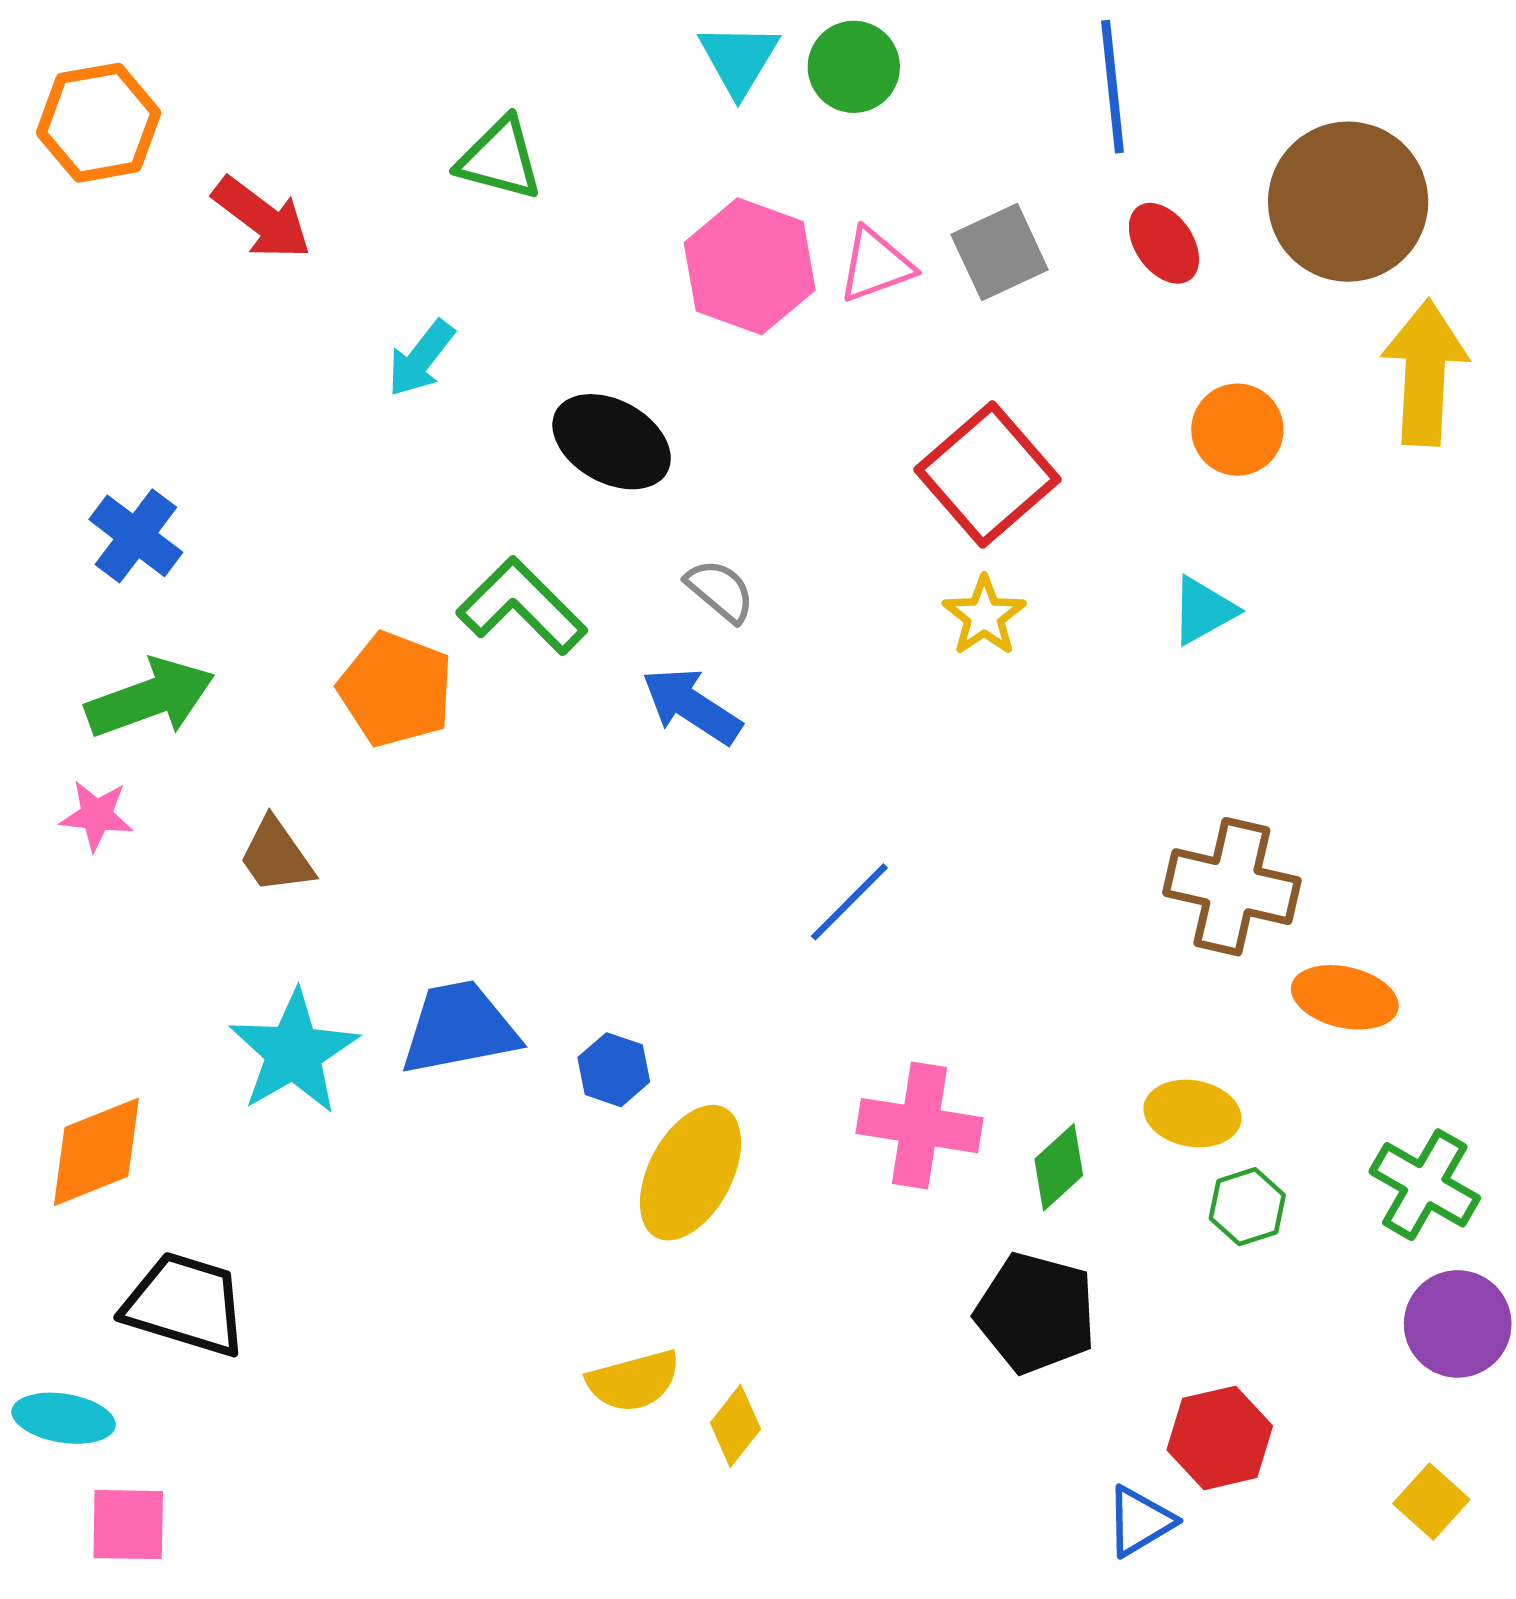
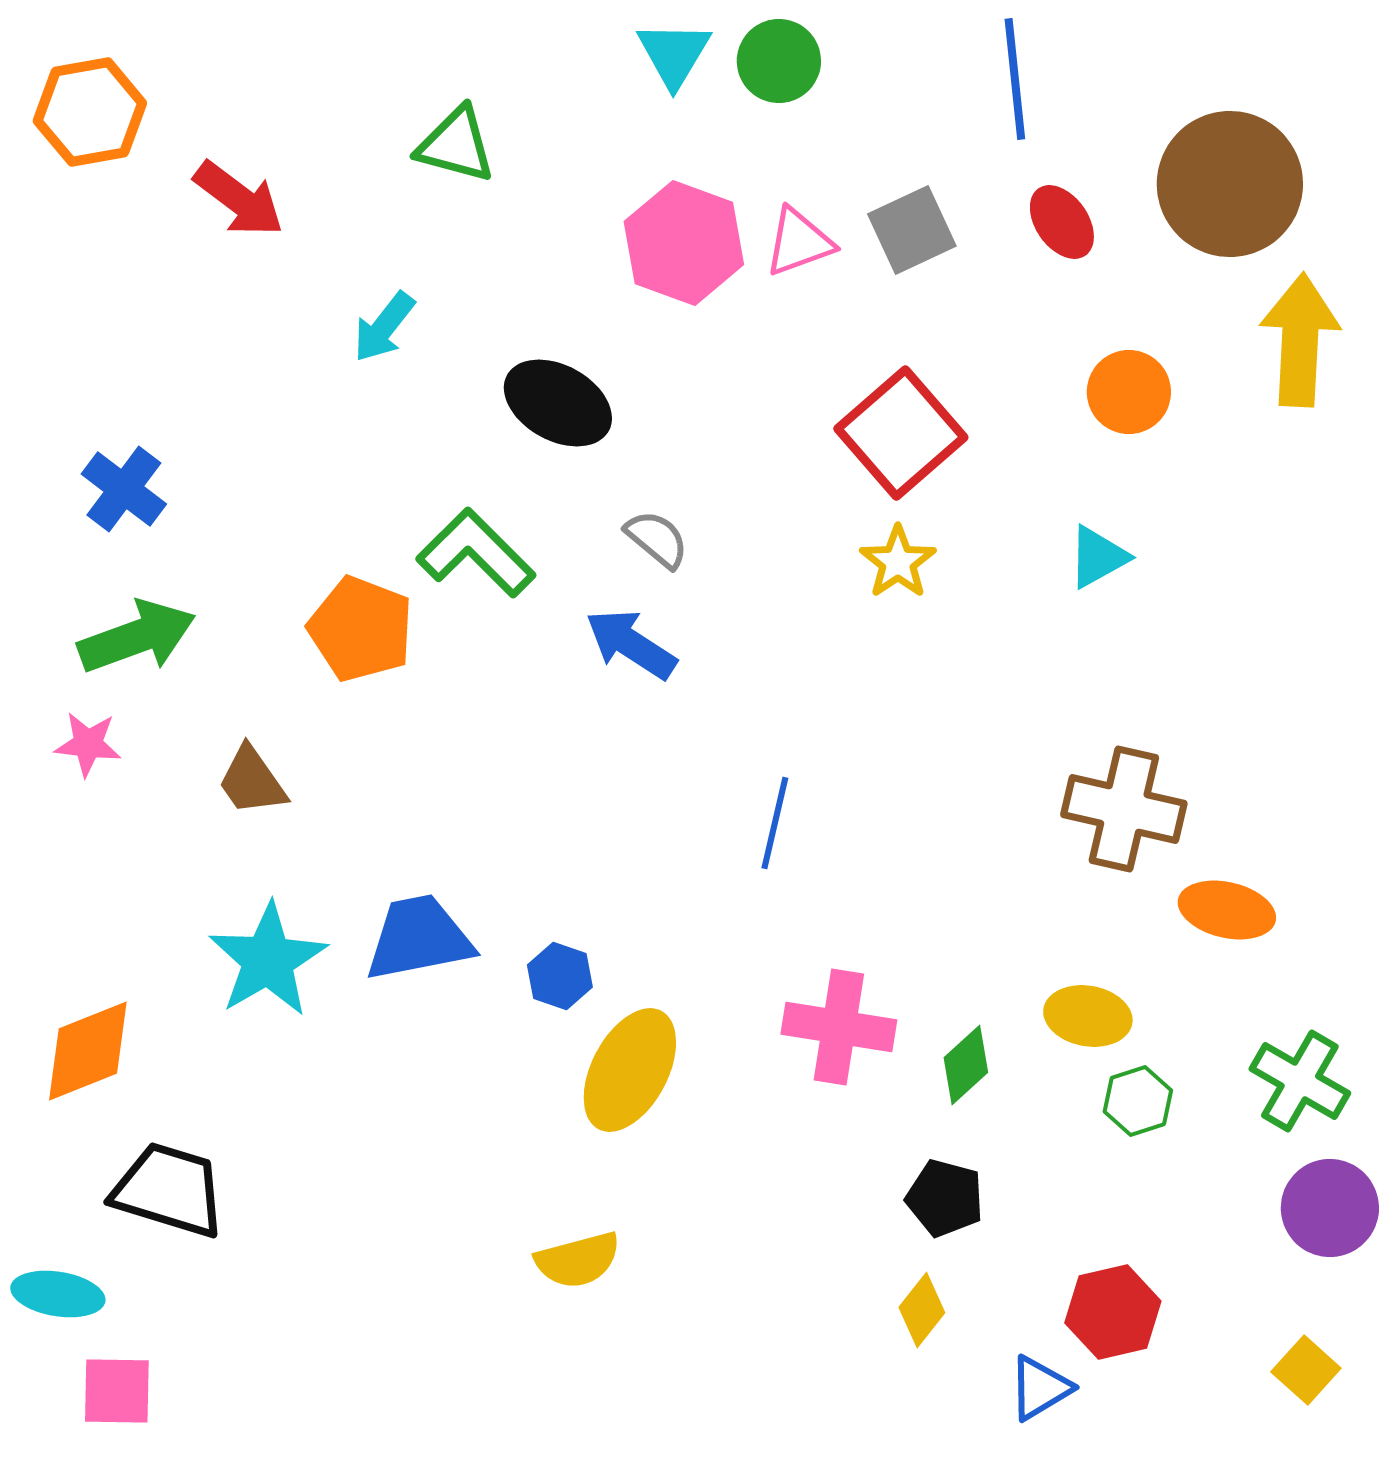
blue line: (849, 902) -> (775, 823), turned -32
black pentagon: (1036, 1313) -> (945, 1198), size x0.7
yellow diamond: (735, 1426) -> (922, 1310), moved

